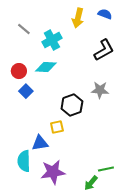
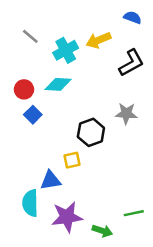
yellow arrow: (78, 18) -> (98, 40), moved, turned 54
green arrow: (91, 183) -> (102, 231), moved, turned -112

